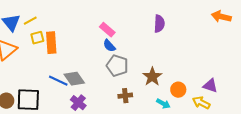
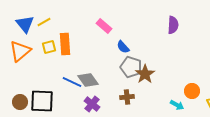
pink rectangle: (107, 30) -> (104, 26), moved
yellow square: (37, 38) -> (49, 47), moved
brown star: (152, 77) -> (145, 74), moved
brown cross: (125, 96) -> (127, 97), moved

